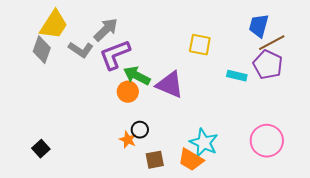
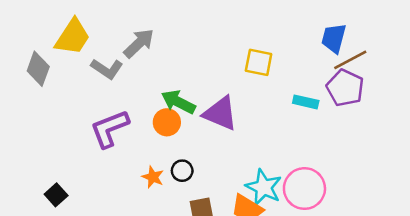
gray diamond: (42, 50) -> (38, 69), moved
purple L-shape: (115, 55) -> (110, 129), moved
orange star: (128, 140) -> (153, 177), moved
pink circle: (267, 141) -> (304, 189), moved

